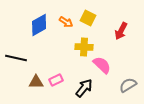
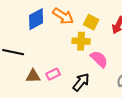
yellow square: (88, 18) -> (91, 22), moved
orange arrow: (66, 22) -> (63, 16), size x1.5

